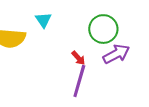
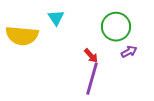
purple arrow: (116, 54) -> (129, 52), size x0.6

